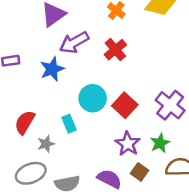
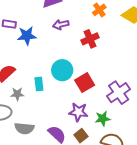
purple arrow: (74, 43) -> (61, 25), size x0.7
blue star: (52, 69) -> (27, 36), moved
purple star: (128, 144) -> (78, 112), turned 30

